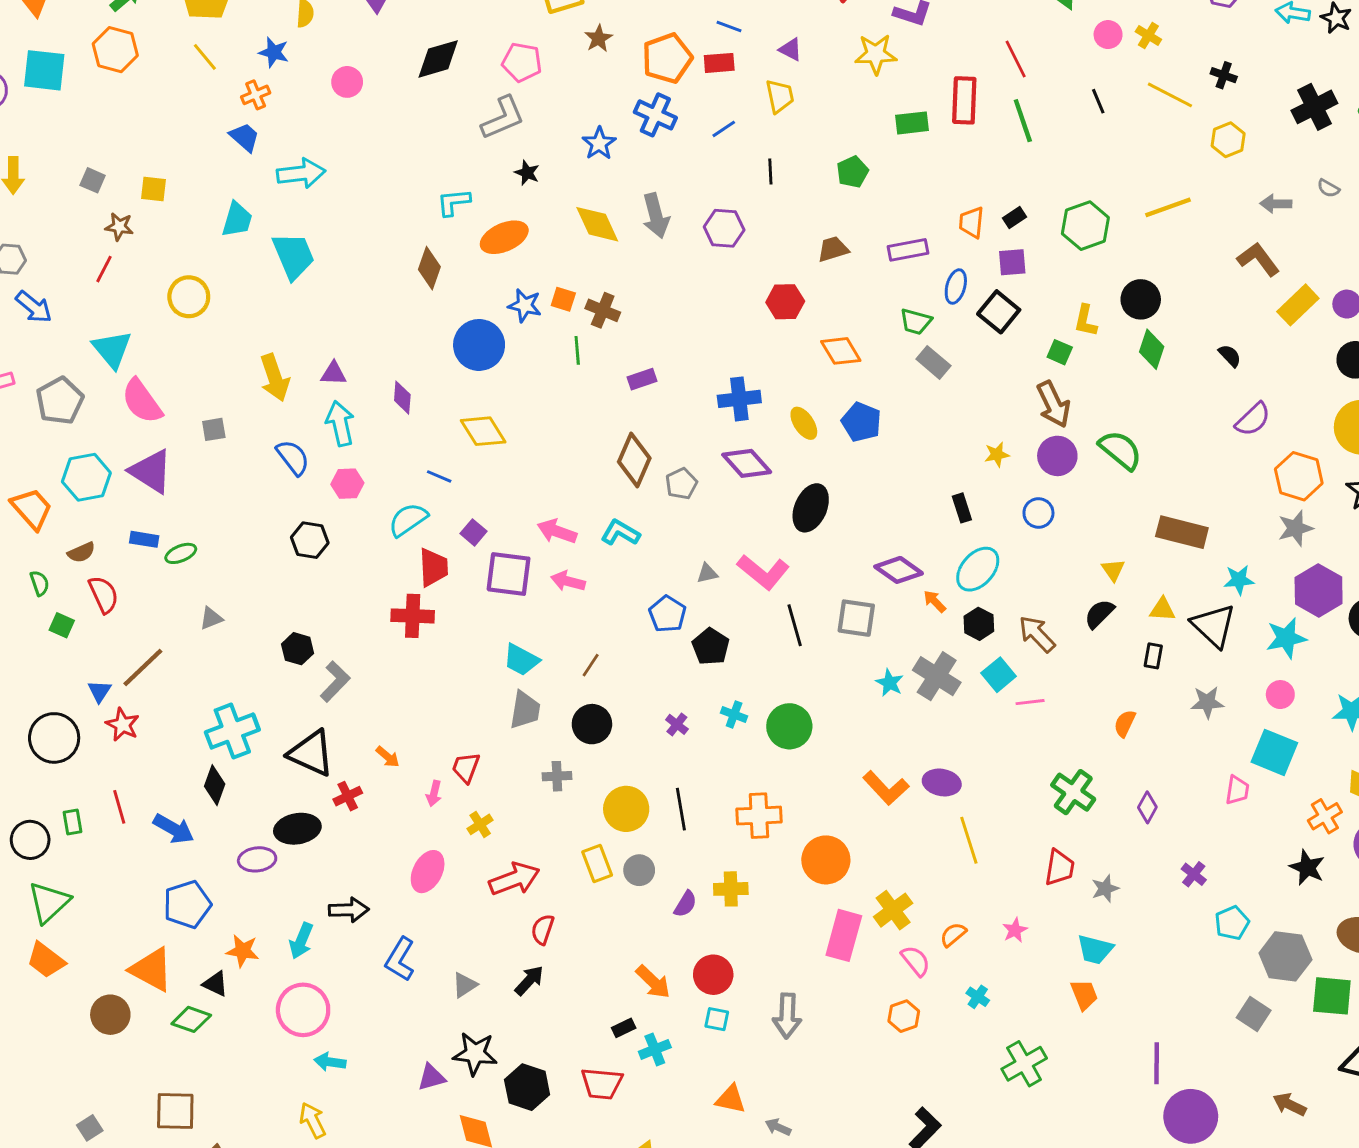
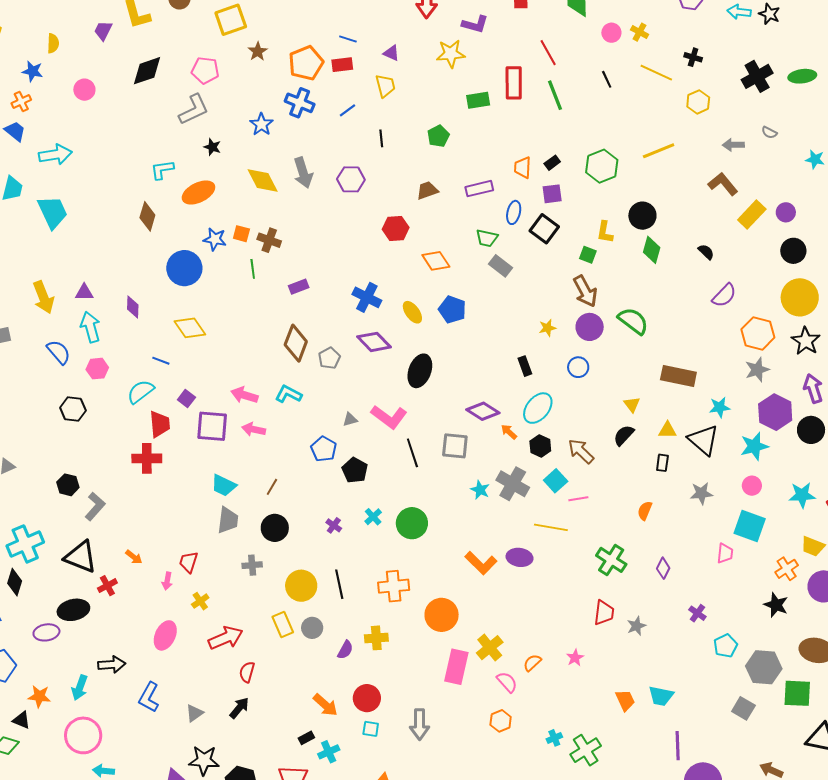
blue cross: (739, 399) -> (367, 297), turned 36
cyan cross: (734, 715) -> (373, 517), turned 30
yellow line: (969, 840) -> (551, 527), moved, turned -60
cyan trapezoid: (1095, 949) -> (661, 696), moved
cyan cross: (978, 997) -> (554, 738), moved, turned 35

